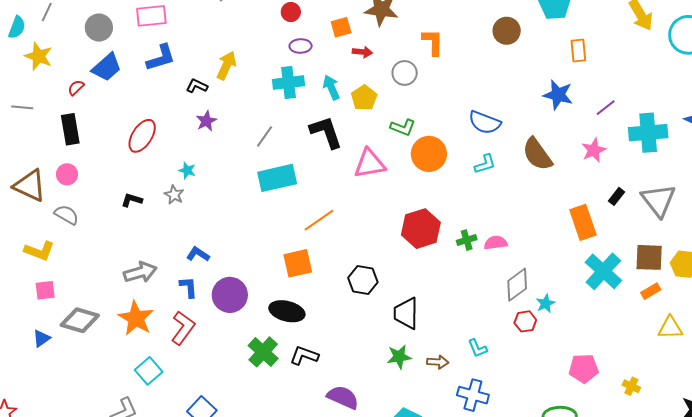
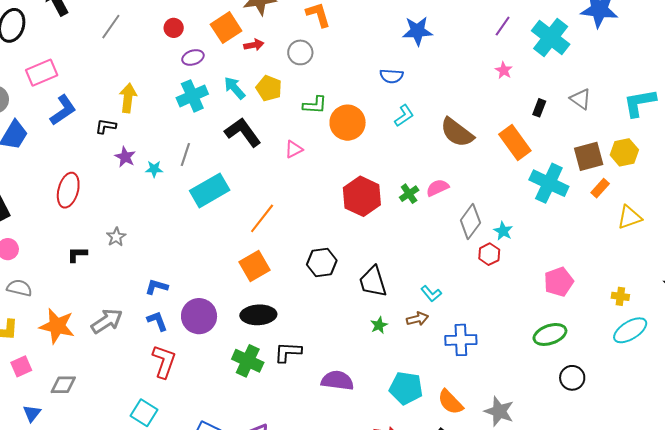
orange square: (341, 27) -> (226, 28), size x1.4
blue star: (558, 95) -> (417, 31), moved
blue semicircle: (485, 122) -> (391, 76), size x0.7
cyan cross: (648, 133) -> (551, 38), turned -30
pink star: (594, 150) -> (504, 70), size x0.7
brown semicircle: (537, 154) -> (457, 132), moved
pink triangle: (370, 164) -> (294, 149), size x0.6
cyan star: (187, 170) -> (154, 169), moved
gray star: (174, 195) -> (116, 237), turned 30
gray triangle: (658, 200) -> (580, 99), size x0.6
orange star: (136, 318) -> (57, 326), moved
gray diamond: (80, 320) -> (63, 385), size x0.7
cyan L-shape: (477, 348) -> (431, 294), moved
green star: (399, 357) -> (379, 325), size x0.7
yellow cross: (631, 386) -> (620, 296), moved

